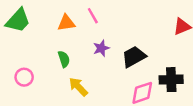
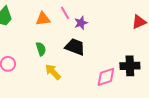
purple star: (101, 48) -> (81, 23), moved
black trapezoid: (134, 57) -> (75, 47), moved, turned 50

